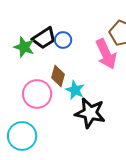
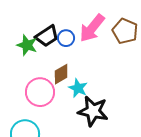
pink arrow: (106, 54) -> (92, 28), moved, turned 64
brown diamond: (58, 76) -> (61, 74), turned 45

